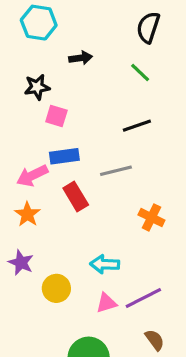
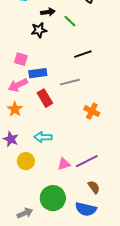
green line: (140, 72) -> (70, 21), moved
black star: (37, 87) -> (39, 30), moved
pink square: (56, 116) -> (21, 59), moved
cyan arrow: (105, 264) -> (43, 137), moved
yellow circle: (56, 288) -> (26, 161), moved

